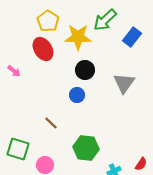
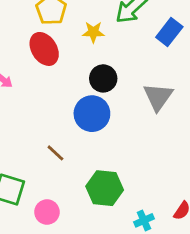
yellow star: (78, 37) -> (93, 32), size x0.6
blue circle: (77, 95) -> (92, 114), size x1.6

